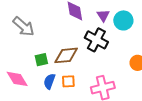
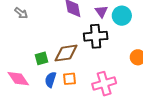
gray arrow: (24, 27) -> (21, 13), moved, size x0.6
black cross: (96, 40) -> (96, 36), turned -30

